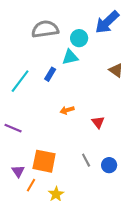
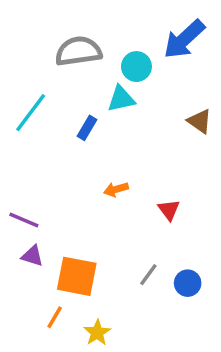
cyan line: (20, 81) -> (31, 113), moved
gray line: (86, 160) -> (148, 275), turned 64
purple triangle: (18, 171) -> (32, 256), moved, turned -40

